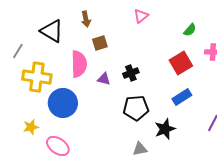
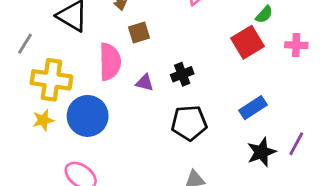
red square: (181, 63) -> (247, 42), moved
yellow star: (31, 127) -> (43, 120), moved
black star: (165, 129) -> (261, 152), moved

